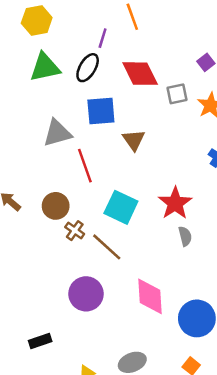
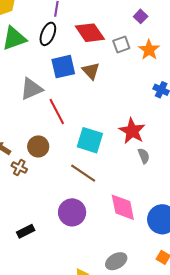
brown triangle: (134, 140) -> (91, 71), moved
brown cross: (75, 231) -> (19, 168), moved
black rectangle: (40, 341) -> (26, 231), moved

